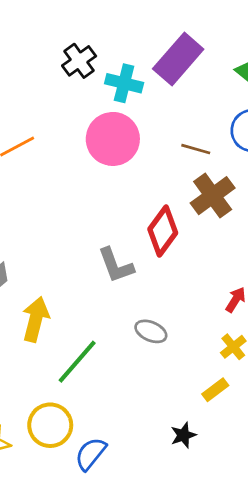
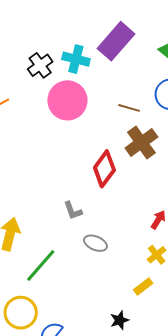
black cross: (79, 61) -> (40, 65), moved
gray L-shape: (116, 265) -> (73, 211), moved, size x0.7

